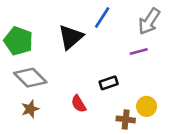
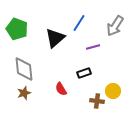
green pentagon: (18, 41) -> (17, 29), moved
purple line: (139, 51) -> (93, 47), moved
gray diamond: (30, 78) -> (24, 69), turned 40

